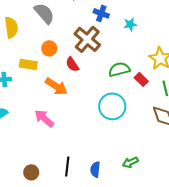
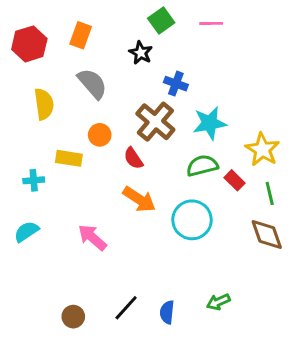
cyan star: (130, 24) -> (210, 123), moved, size x1.6
orange arrow: (56, 86) -> (139, 199), moved
black line: (67, 166) -> (126, 308), turned 36

